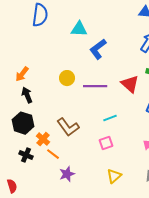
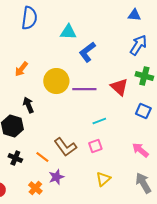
orange arrow: (22, 74) -> (21, 69), moved
yellow circle: (67, 78) -> (56, 81), size x1.6
black arrow: (27, 95) -> (28, 105), moved
brown L-shape: (68, 127) -> (65, 147), moved
orange cross: (43, 139) -> (35, 188), moved

